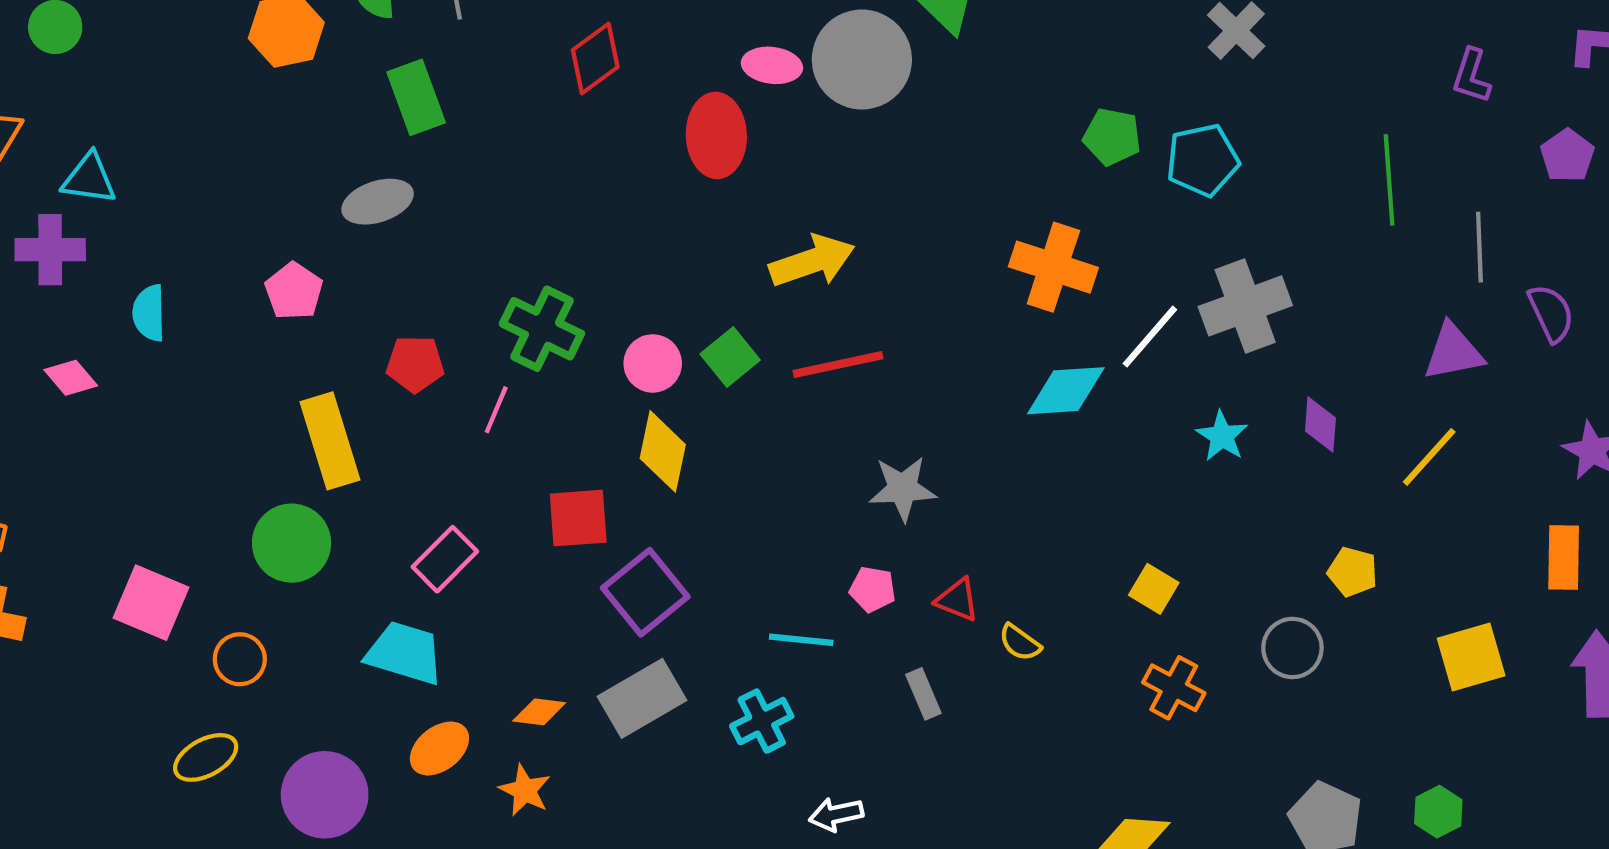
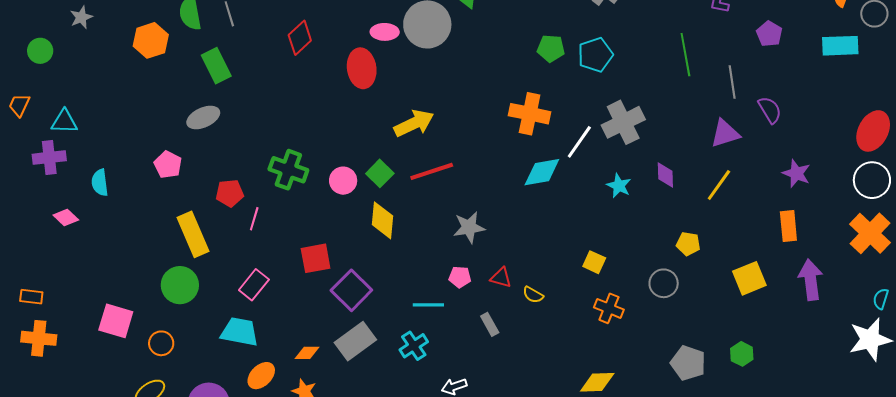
pink line: (496, 410) -> (254, 219), moved
yellow diamond: (663, 451) -> (382, 220), moved

